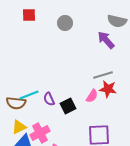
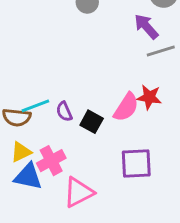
gray line: (103, 75) -> (161, 51), moved
pink semicircle: (92, 96) -> (126, 107), size x1.5
black square: (68, 106) -> (92, 122), turned -35

